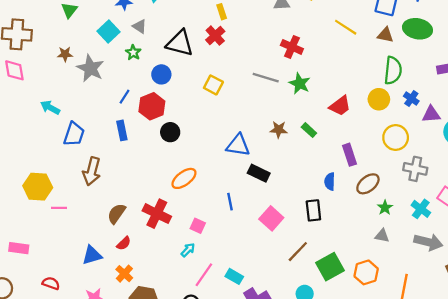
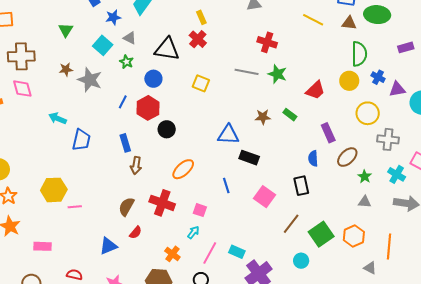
blue rectangle: (122, 130) -> (125, 143), moved
brown arrow: (92, 171) -> (136, 166), moved, size x0.7
orange cross: (124, 274) -> (172, 254), moved

